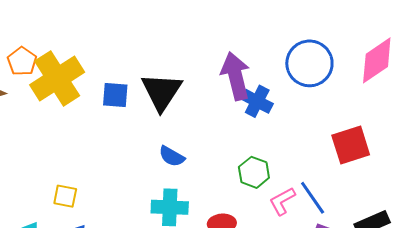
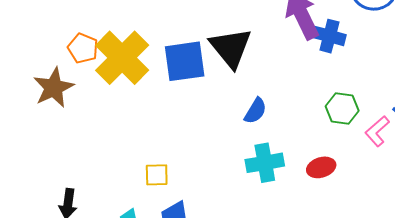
blue square: (115, 95) -> (185, 61), size x1.5
blue semicircle: (172, 156) -> (255, 111), turned -76

